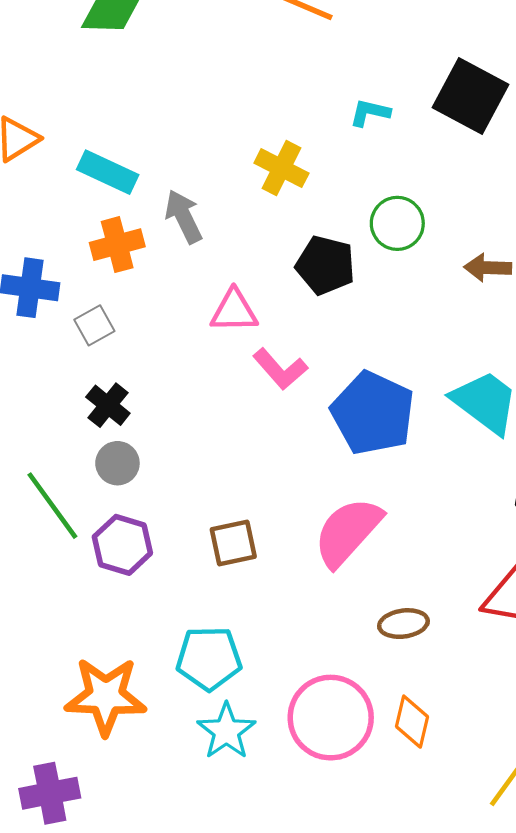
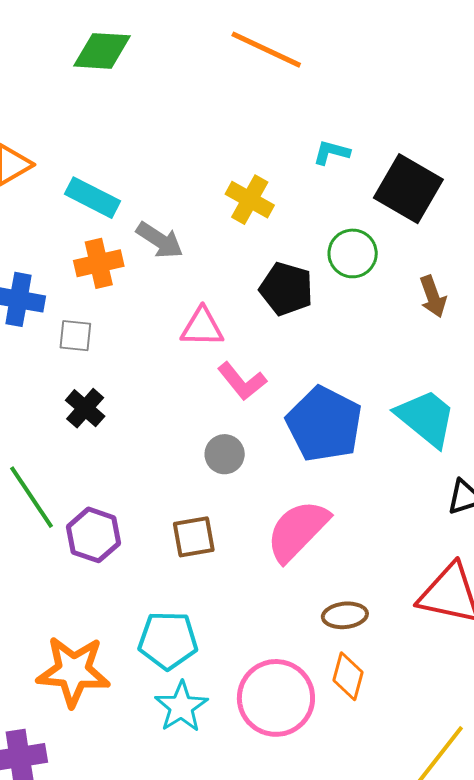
black square: (471, 96) -> (408, 189), moved
gray arrow: (184, 217) -> (160, 240), turned 147
brown arrow: (488, 268) -> (433, 296), turned -114
gray square: (94, 325) -> (75, 336), turned 33
gray circle: (117, 463) -> (225, 454), moved
orange diamond: (412, 722) -> (348, 676), moved

